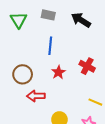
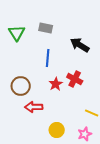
black arrow: (81, 20) -> (80, 45), moved
red cross: (87, 66) -> (75, 79), moved

